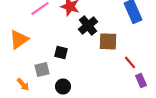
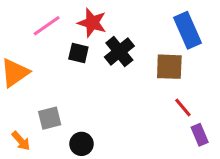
brown square: (108, 41) -> (169, 67), moved
black square: (61, 52) -> (78, 53), moved

